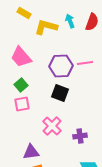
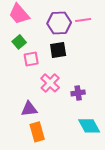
black square: (60, 93) -> (58, 50), turned -30
pink square: (22, 104) -> (31, 59), moved

